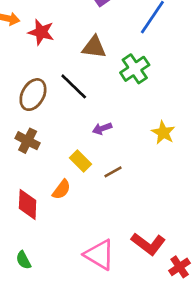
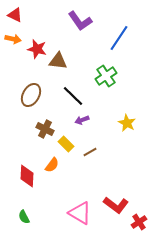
brown triangle: (94, 47) -> (58, 61), moved
black line: (74, 86) -> (73, 96), moved
brown cross: (28, 141) -> (45, 129), moved

